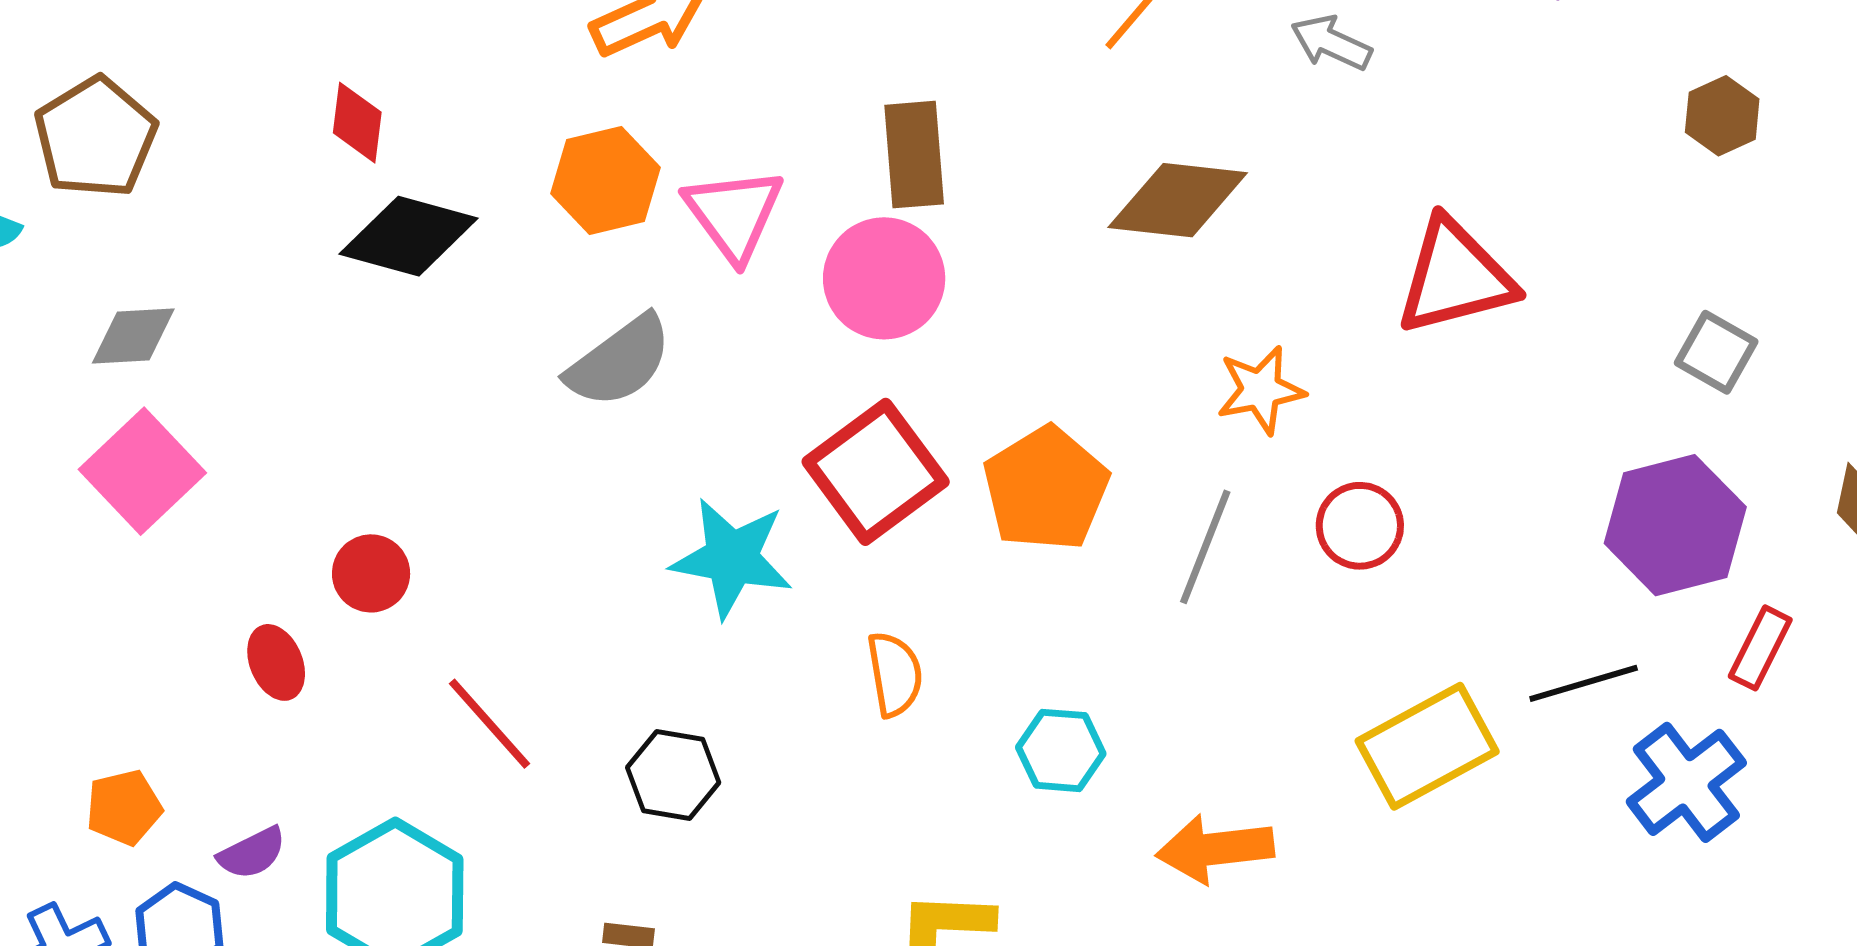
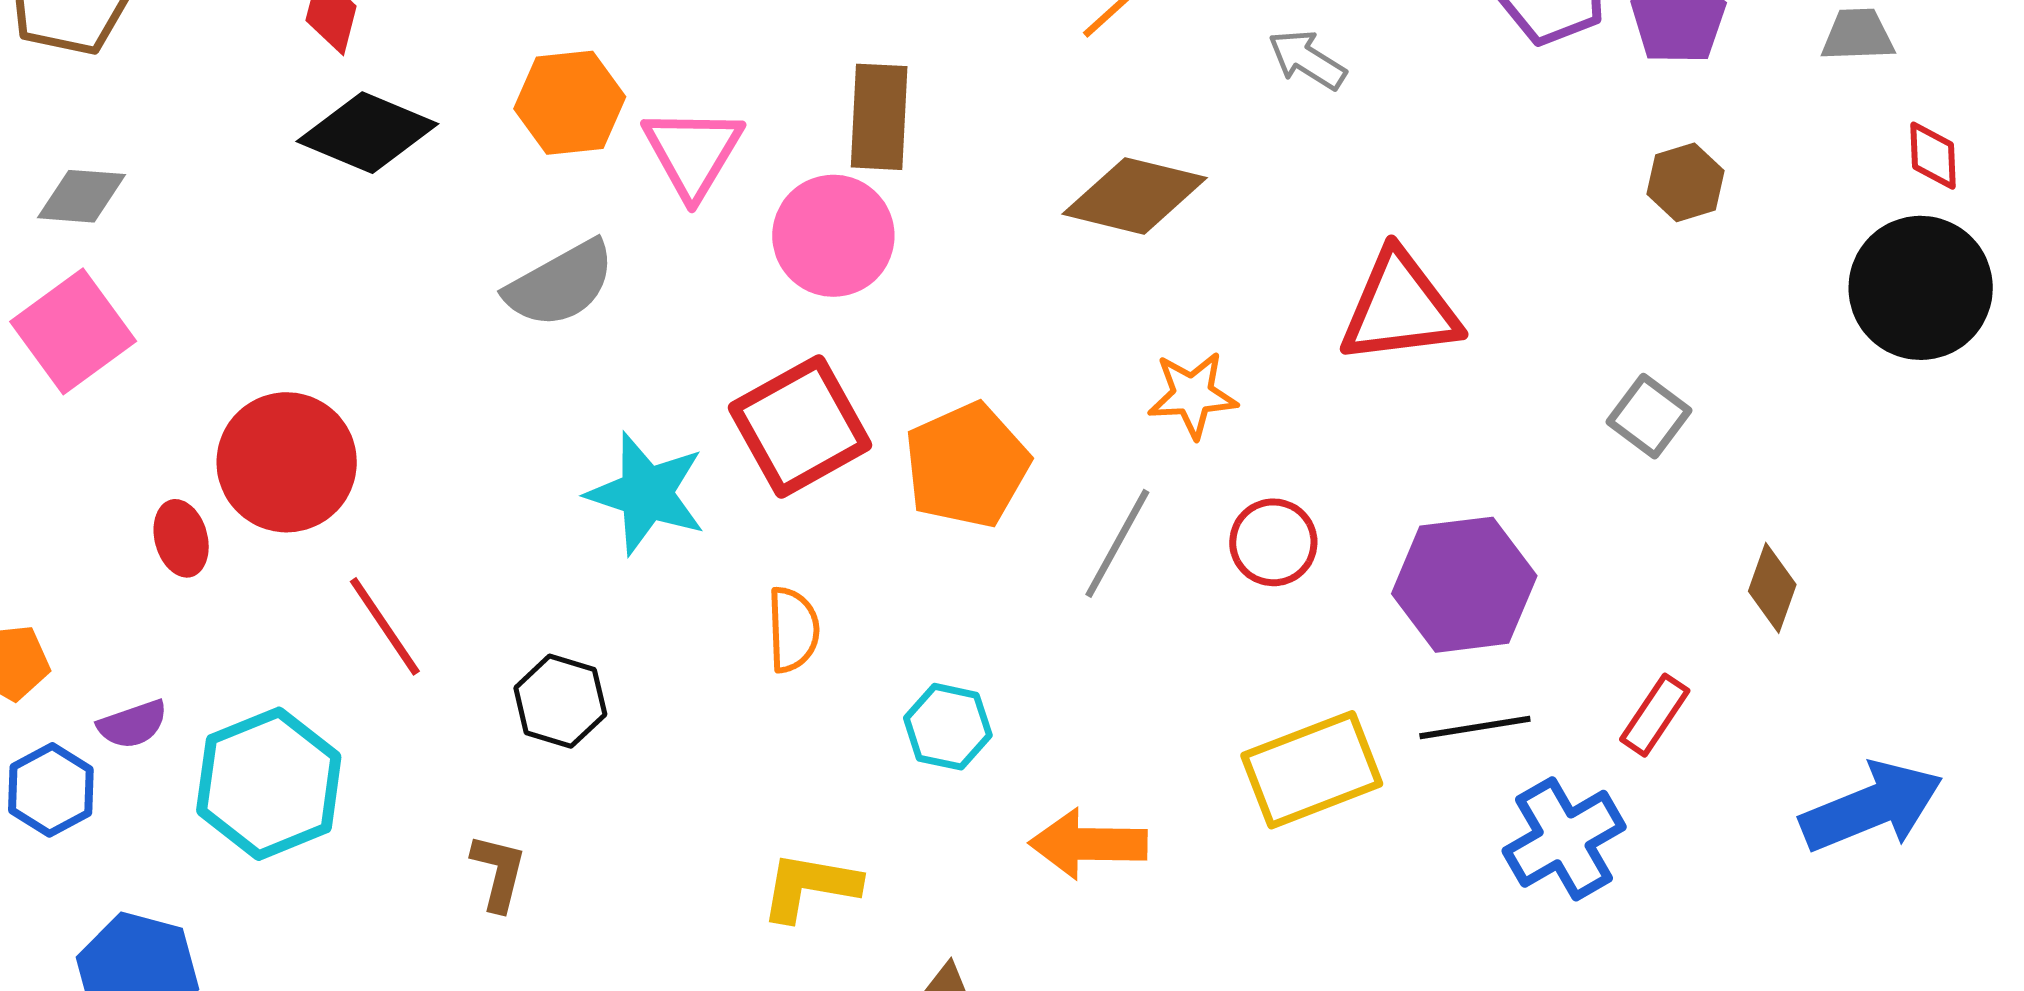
purple hexagon: (1675, 525) -> (1464, 585), moved
red circle: (371, 573) -> (287, 462), size x1.8

